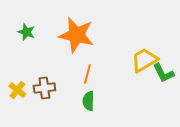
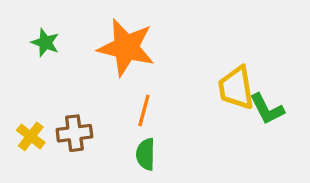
yellow trapezoid: (144, 60) -> (236, 88), turned -68

